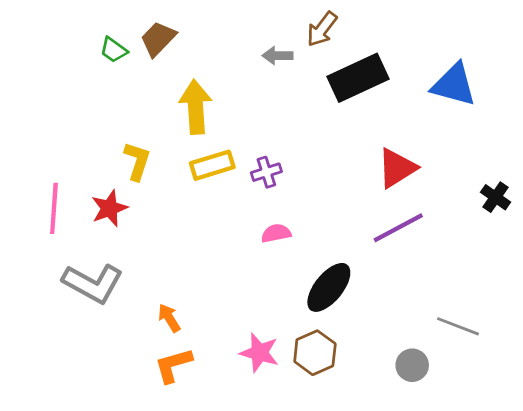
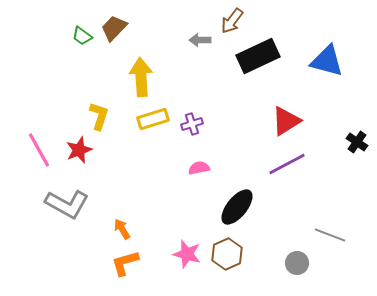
pink line: (54, 208) -> (39, 150), turned -33

